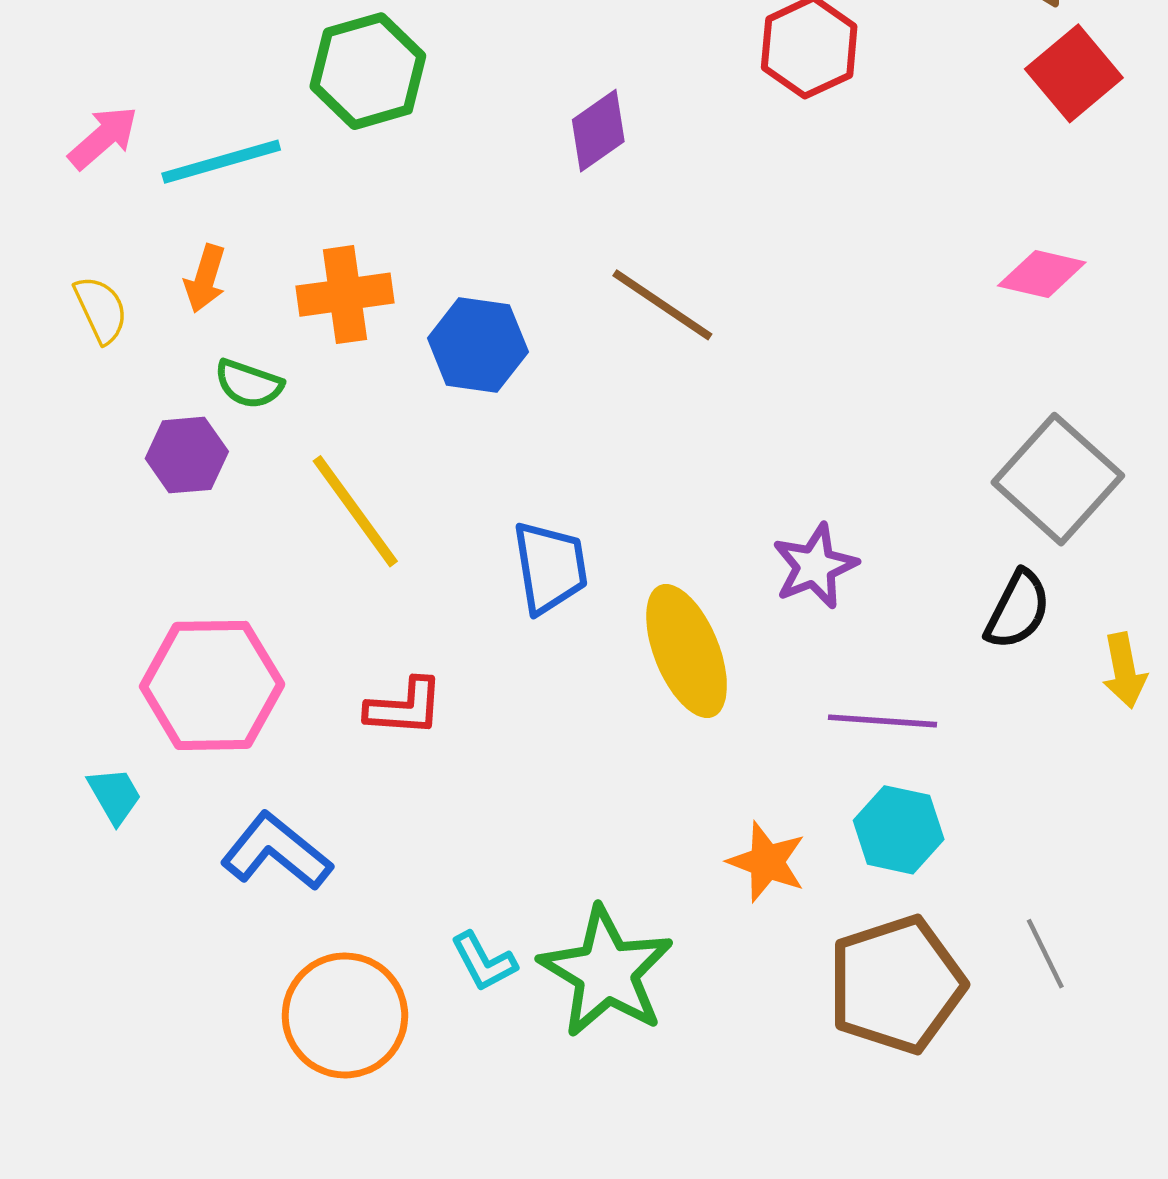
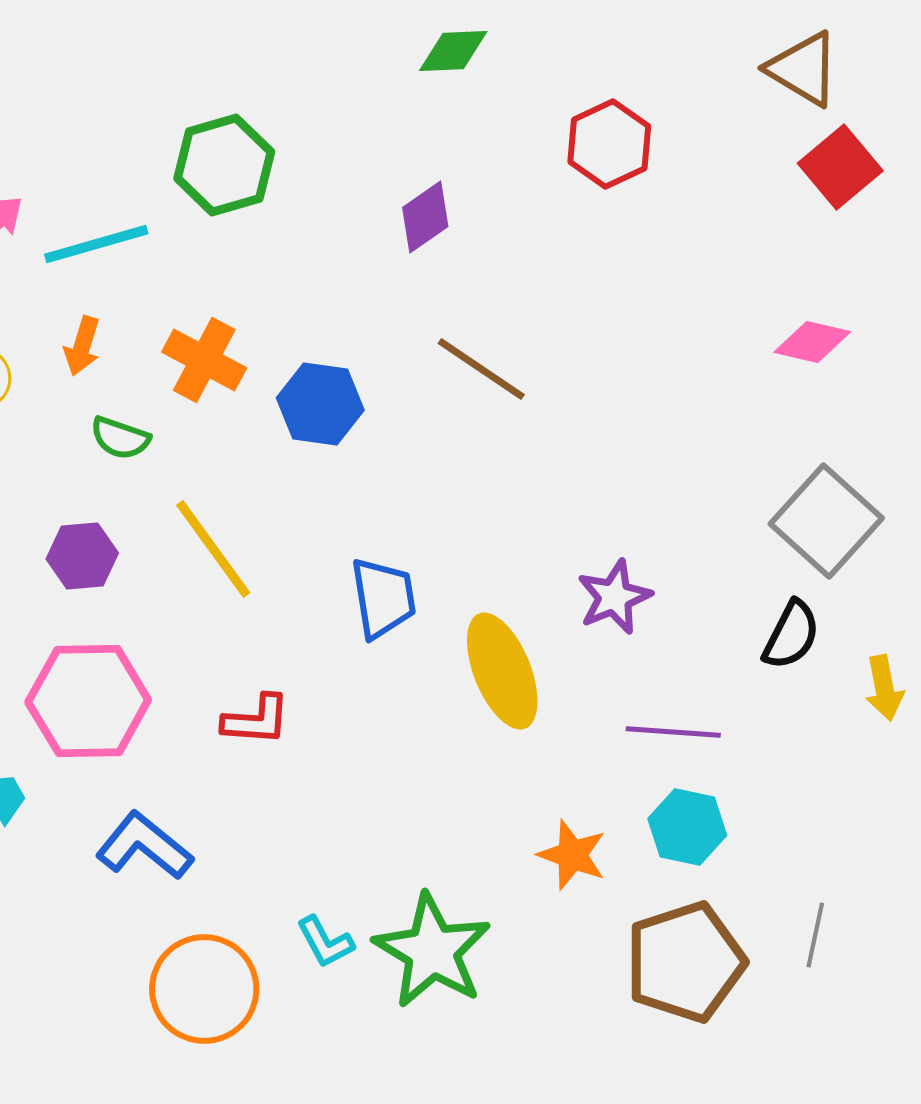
orange cross: (345, 295) -> (204, 360), turned 36
purple hexagon: (187, 455) -> (82, 556), moved
gray line: (1045, 954) -> (815, 935), turned 38

